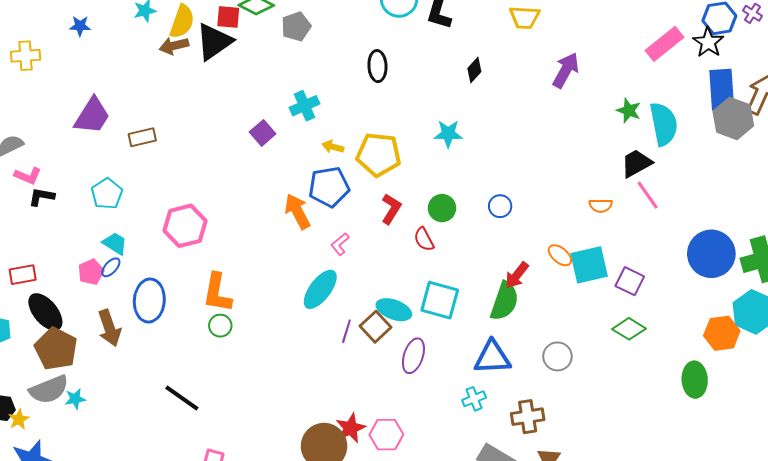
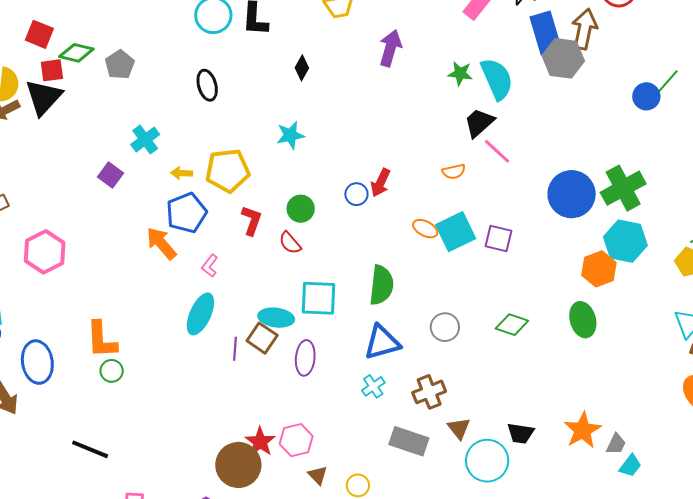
pink hexagon: (185, 226) -> (45, 252), moved
red arrow: (517, 275) -> (380, 183), moved
green diamond: (629, 329) -> (512, 325), moved

